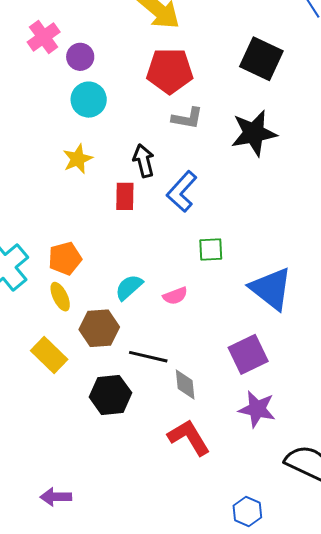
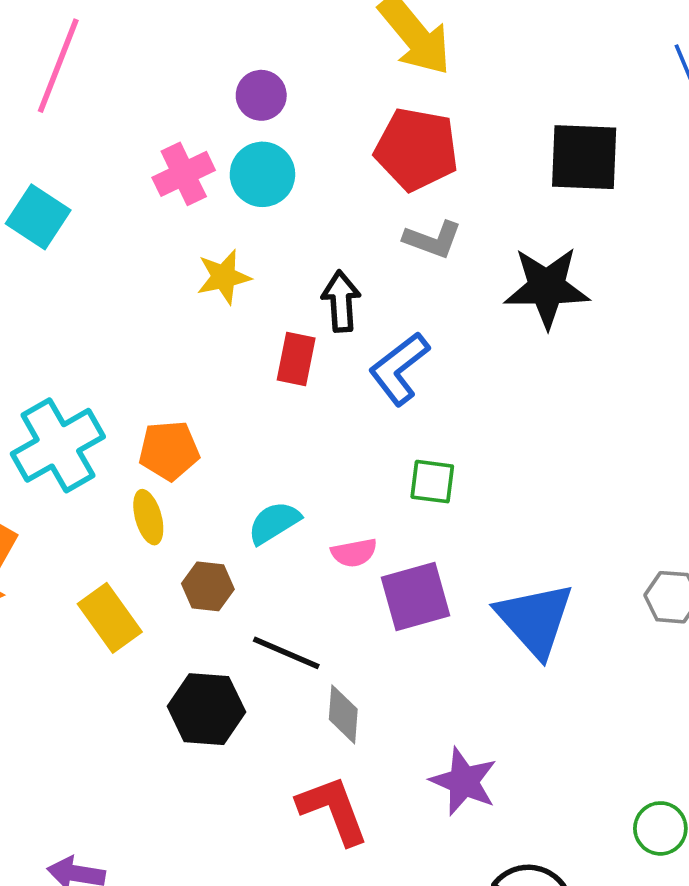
pink cross: (44, 37) -> (184, 174), moved
black square: (261, 59) -> (584, 157), turned -33
blue triangle: (271, 289) -> (535, 619), moved
brown hexagon: (99, 328) -> (208, 586), size x0.7
purple square: (248, 354) -> (415, 596), moved

